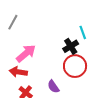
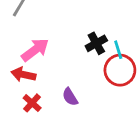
cyan line: (83, 32) -> (118, 50), moved
red circle: (75, 66) -> (120, 70), moved

